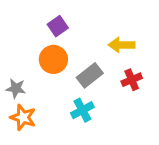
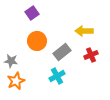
purple square: (58, 26) -> (32, 13), moved
orange star: (23, 117) -> (16, 81), turned 30

